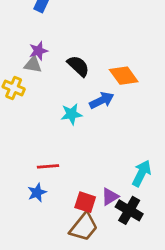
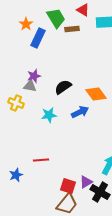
black semicircle: (78, 66) -> (63, 87), turned -78
cyan star: (71, 114) -> (49, 115), moved
blue star: (37, 193) -> (16, 175), moved

